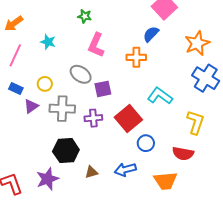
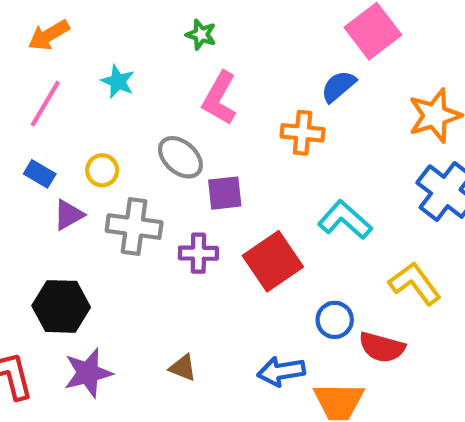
yellow L-shape: (195, 122) -> (415, 283), turned -60
blue circle: (146, 143) -> (335, 320), moved
black hexagon: (66, 151) -> (61, 306), moved
blue arrow: (125, 170) -> (281, 371), moved
brown triangle: (91, 172) -> (183, 368), turned 32

